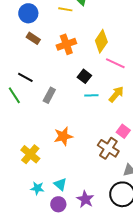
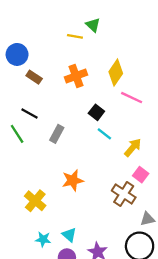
blue circle: (28, 13) -> (17, 54), moved
brown rectangle: (33, 38) -> (34, 77), moved
yellow arrow: (116, 94) -> (133, 147), moved
cyan line: (91, 95) -> (104, 134), turned 40

